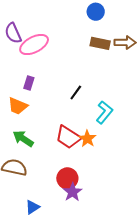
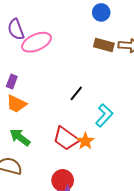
purple rectangle: (29, 83) -> (12, 81), moved

